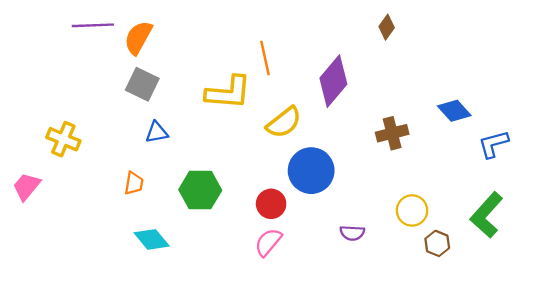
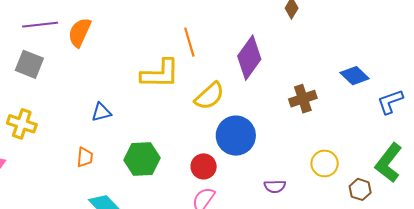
gray square: (142, 84) -> (29, 64), moved
brown hexagon: (437, 243) -> (360, 189), moved

